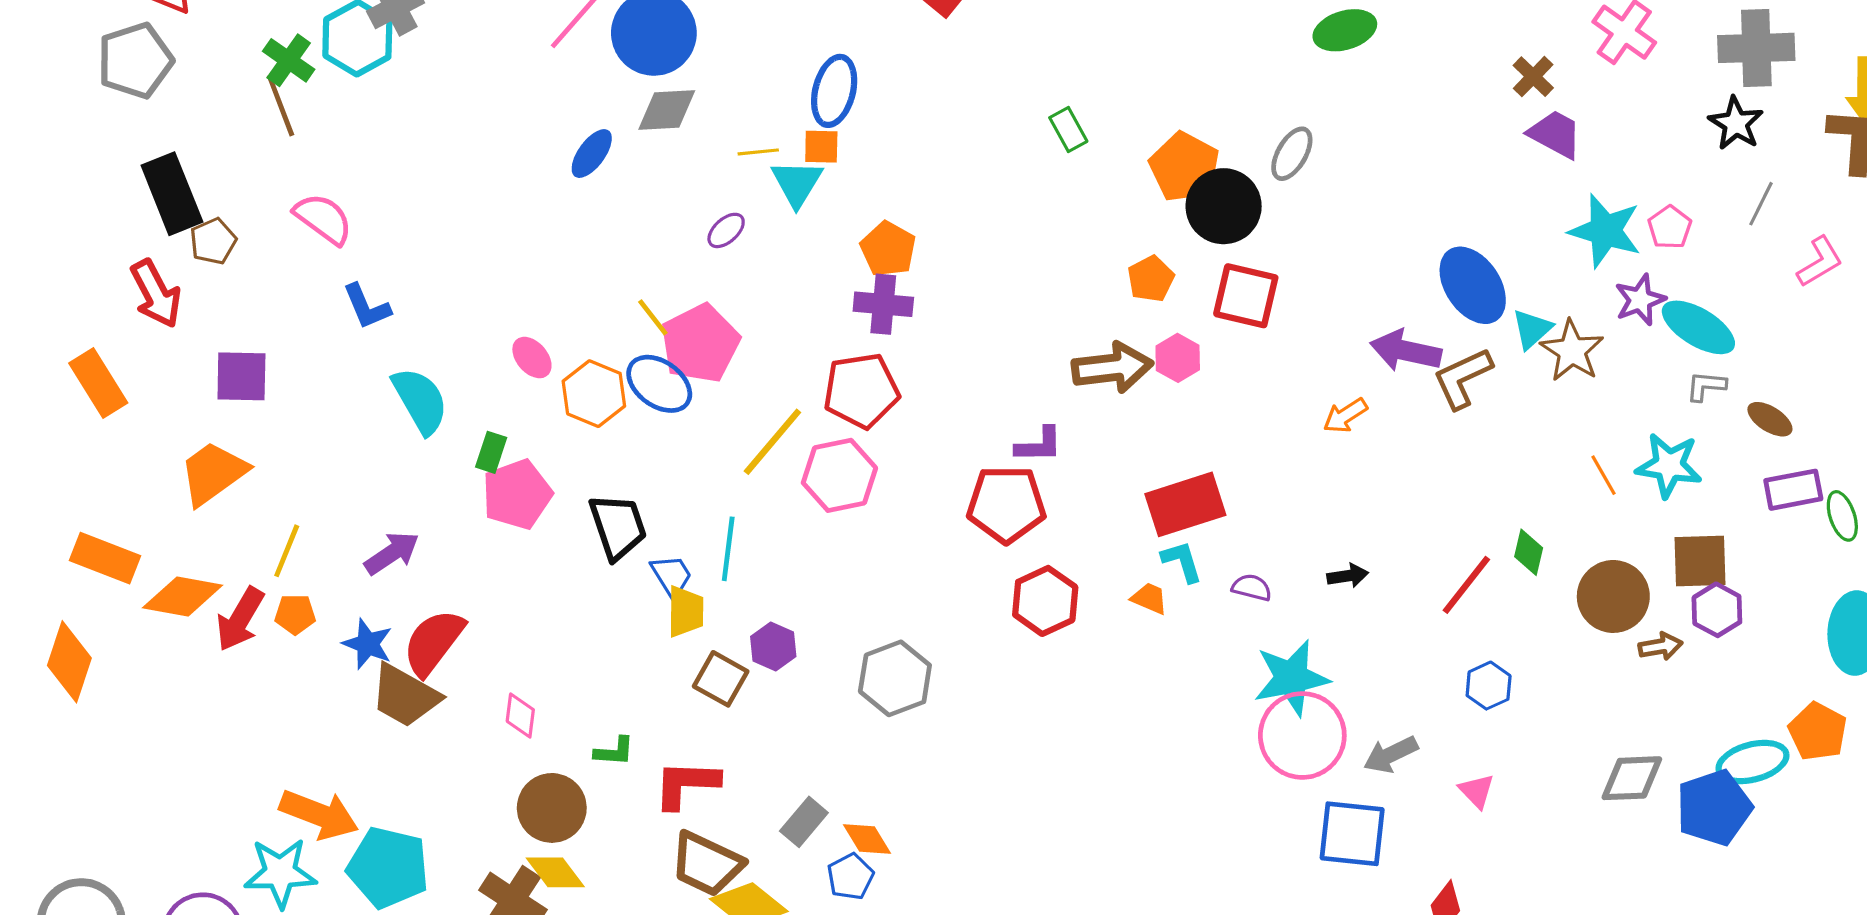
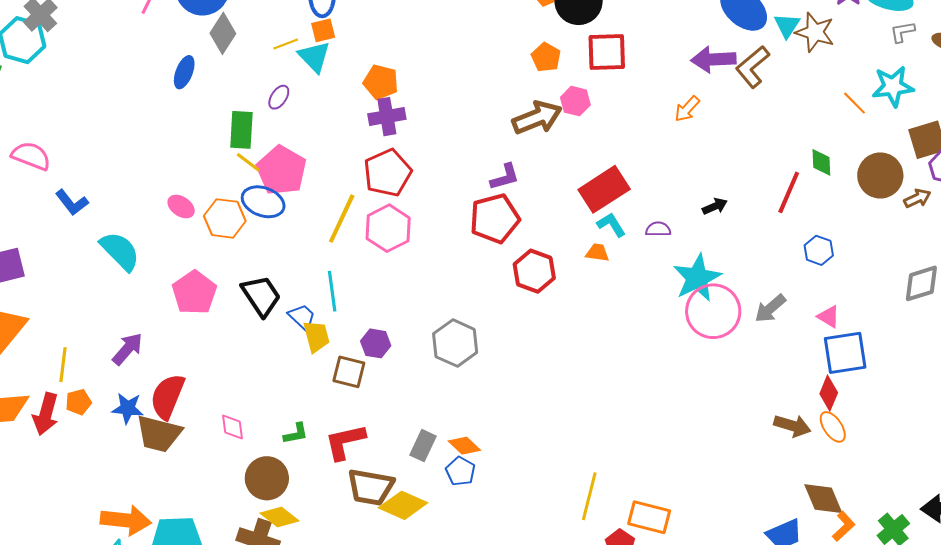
gray diamond: (667, 110) -> (223, 33), turned -39
green rectangle: (491, 452) -> (241, 130), moved, size x1.5
blue square: (1352, 834) -> (845, 353), moved

